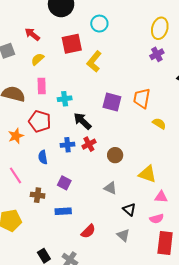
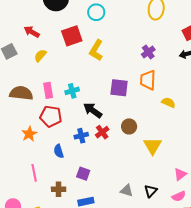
purple cross: (157, 54) -> (148, 52), moved
pink rectangle: (42, 86) -> (48, 90), moved
brown circle: (115, 155) -> (129, 126), moved
yellow triangle: (147, 174) -> (153, 146), moved, turned 48
pink line: (15, 175) -> (34, 173), turned 30
gray triangle: (110, 188) -> (127, 191), moved
pink triangle: (161, 197) -> (180, 174), turned -32
black triangle: (129, 209) -> (151, 191), turned 40

